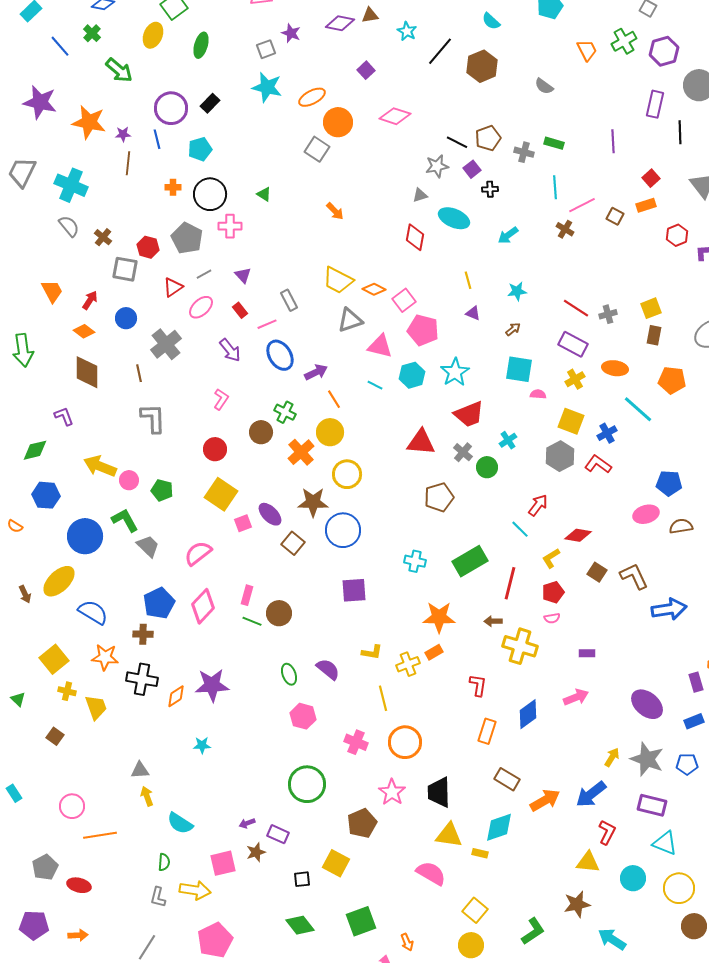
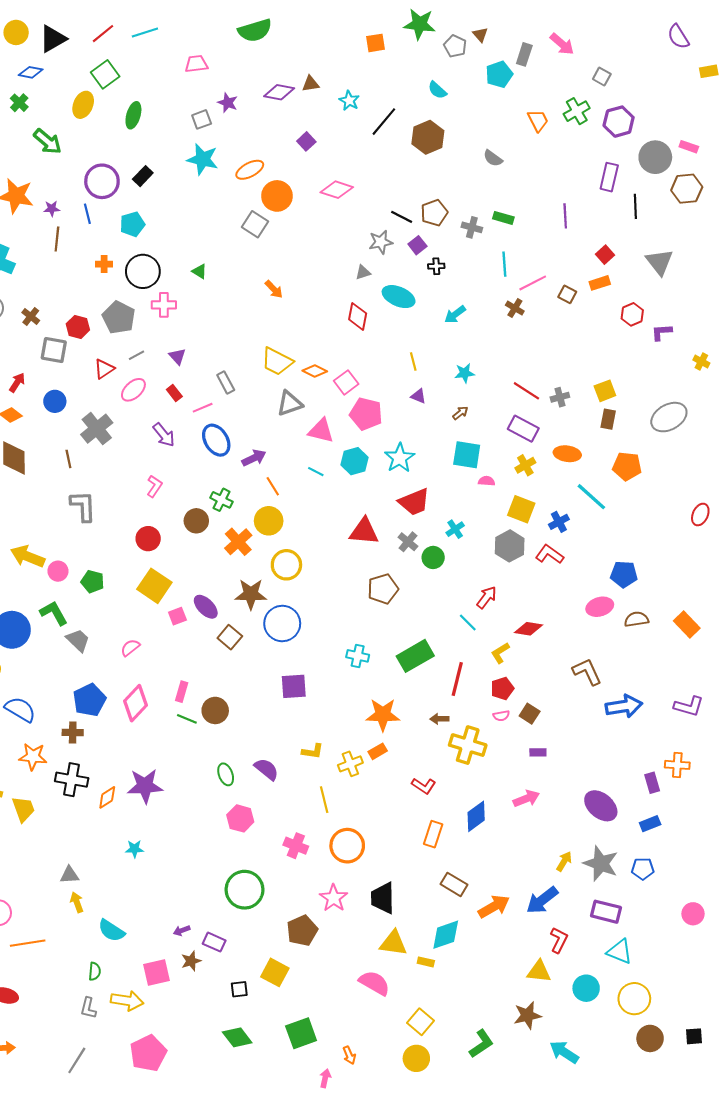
pink semicircle: (198, 553) -> (130, 648), size x0.7
brown square: (597, 572) -> (530, 714), moved
red L-shape: (478, 685) -> (424, 786), turned 115

